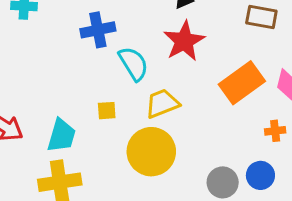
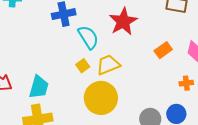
orange rectangle: (242, 83) -> (163, 50), size x0.6
yellow square: (107, 111) -> (83, 66), moved, turned -32

